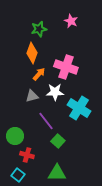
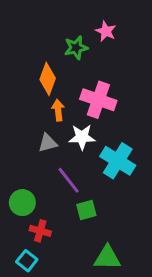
green star: (39, 29) -> (76, 48), moved
orange arrow: (39, 74) -> (58, 110), turned -48
green square: (58, 141) -> (86, 210), turned 32
green triangle: (57, 173) -> (107, 258), moved

